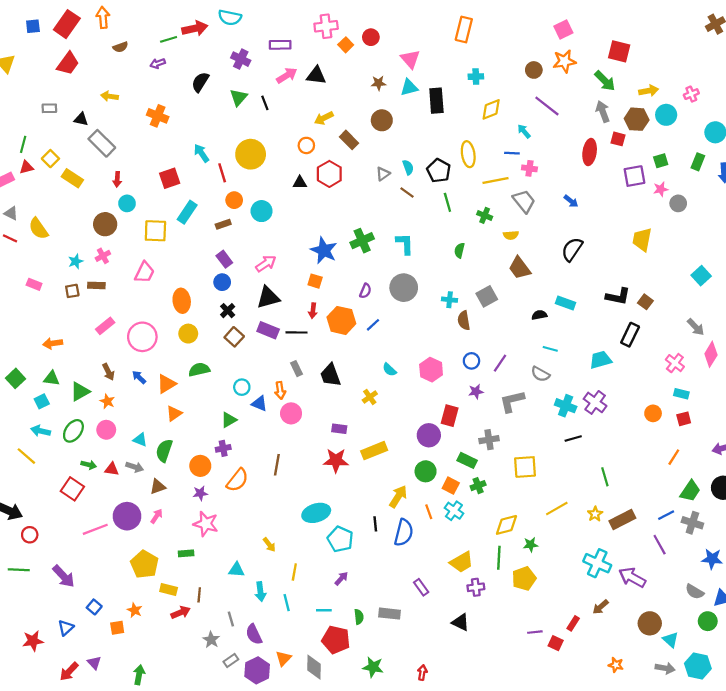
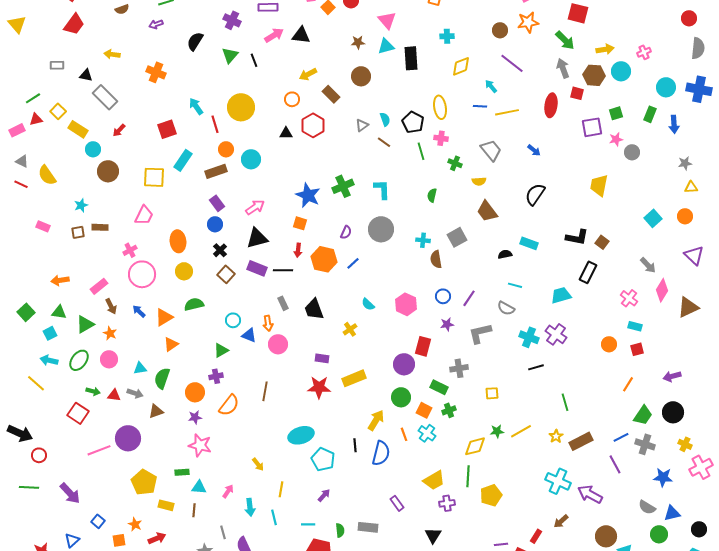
green line: (23, 144) -> (33, 98), turned 42
pink cross: (529, 168) -> (441, 138), moved
red arrow: (117, 179) -> (119, 130), turned 40
yellow line: (496, 180) -> (507, 112), moved
cyan circle: (127, 203) -> (93, 149), moved
brown rectangle: (223, 224) -> (216, 171), size x1.5
pink cross: (103, 256) -> (130, 250), moved
pink rectangle: (105, 326) -> (99, 286), moved
cyan triangle: (140, 440) -> (140, 368), turned -32
yellow square: (525, 467) -> (492, 393), size x0.6
pink arrow: (157, 516) -> (228, 491), moved
green star: (531, 545) -> (497, 431), moved
cyan triangle: (236, 570) -> (199, 487), moved
red arrow: (181, 612) -> (157, 538), moved
black triangle: (461, 622) -> (433, 535), turned 36

